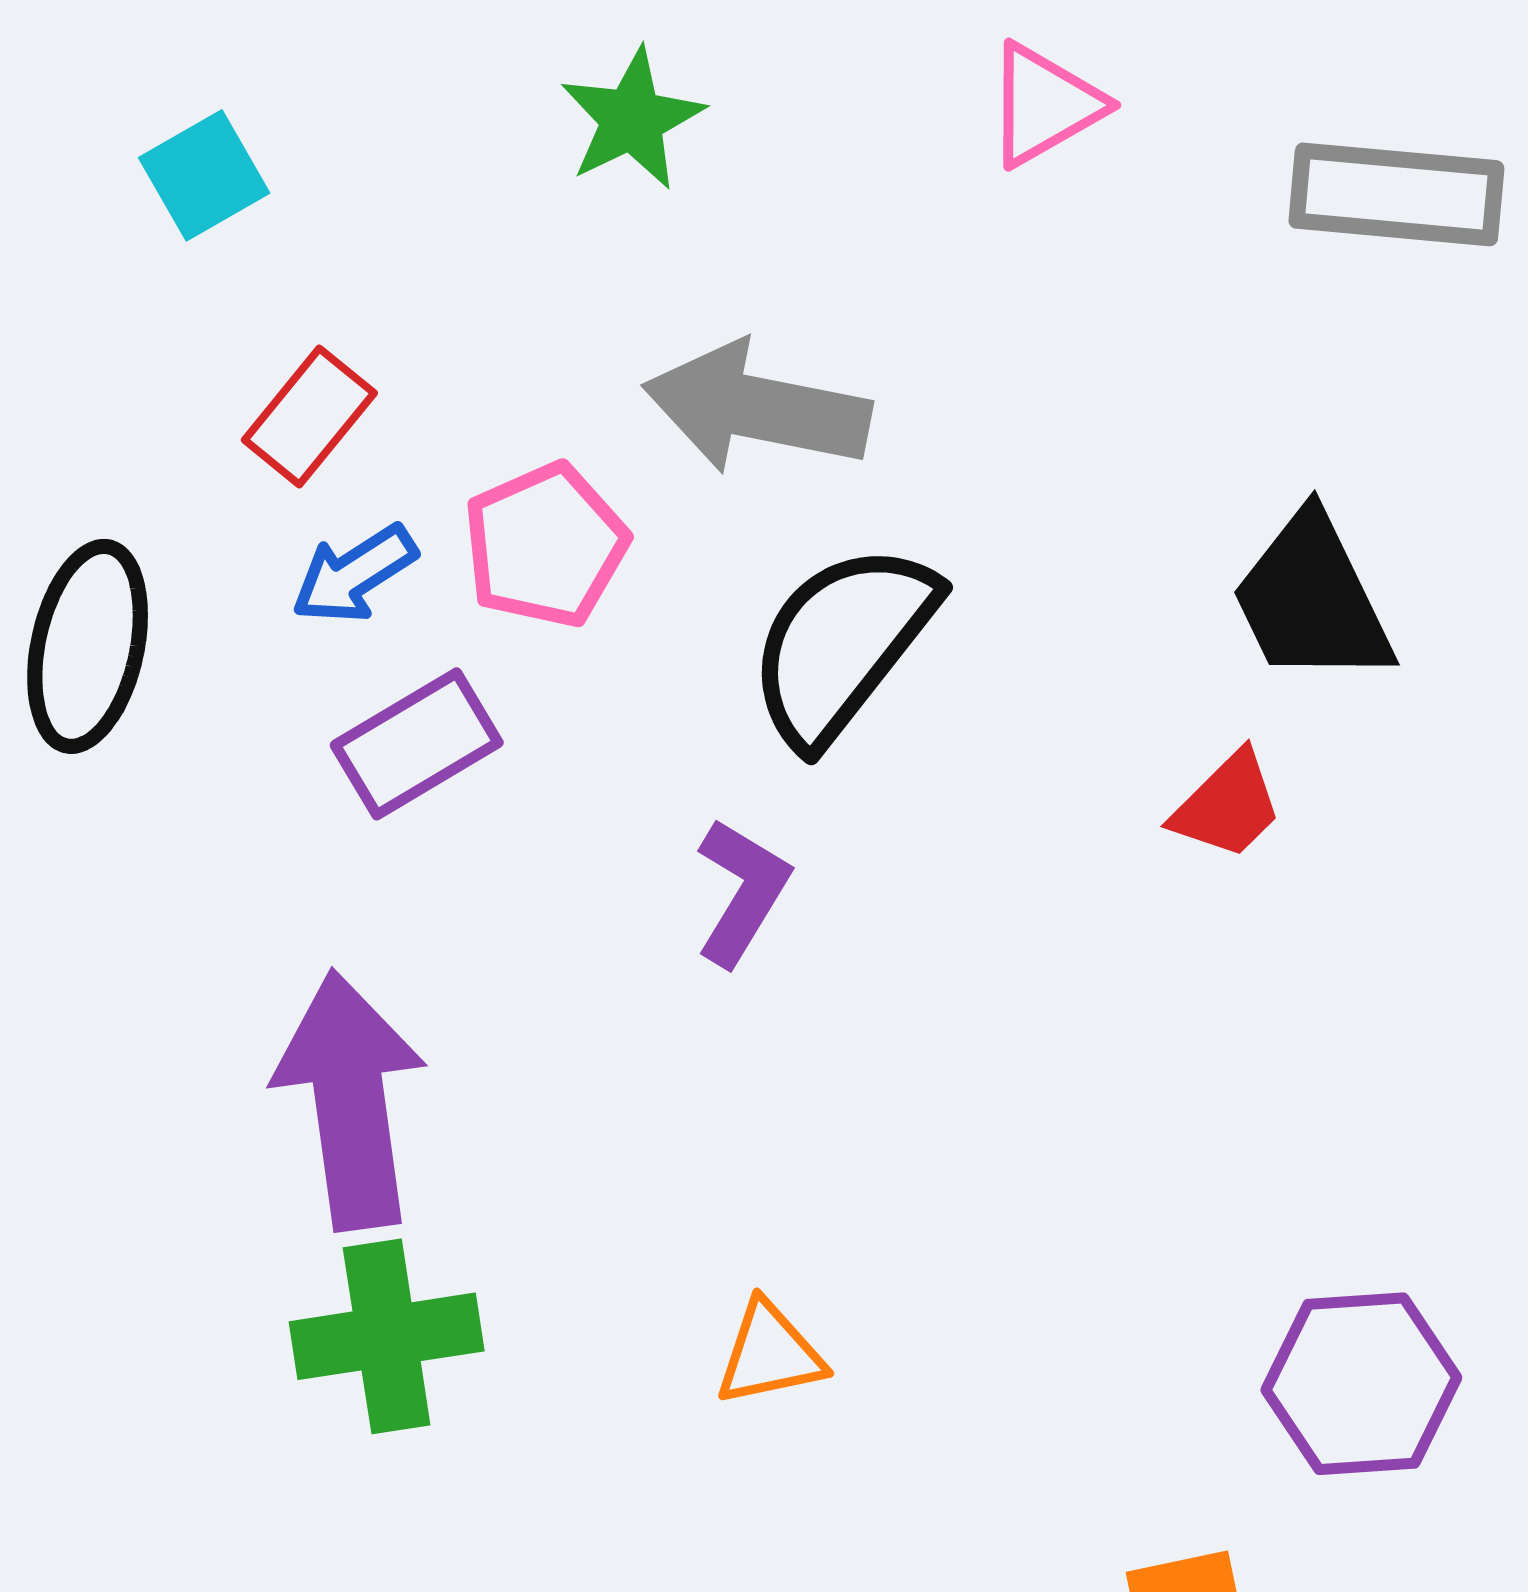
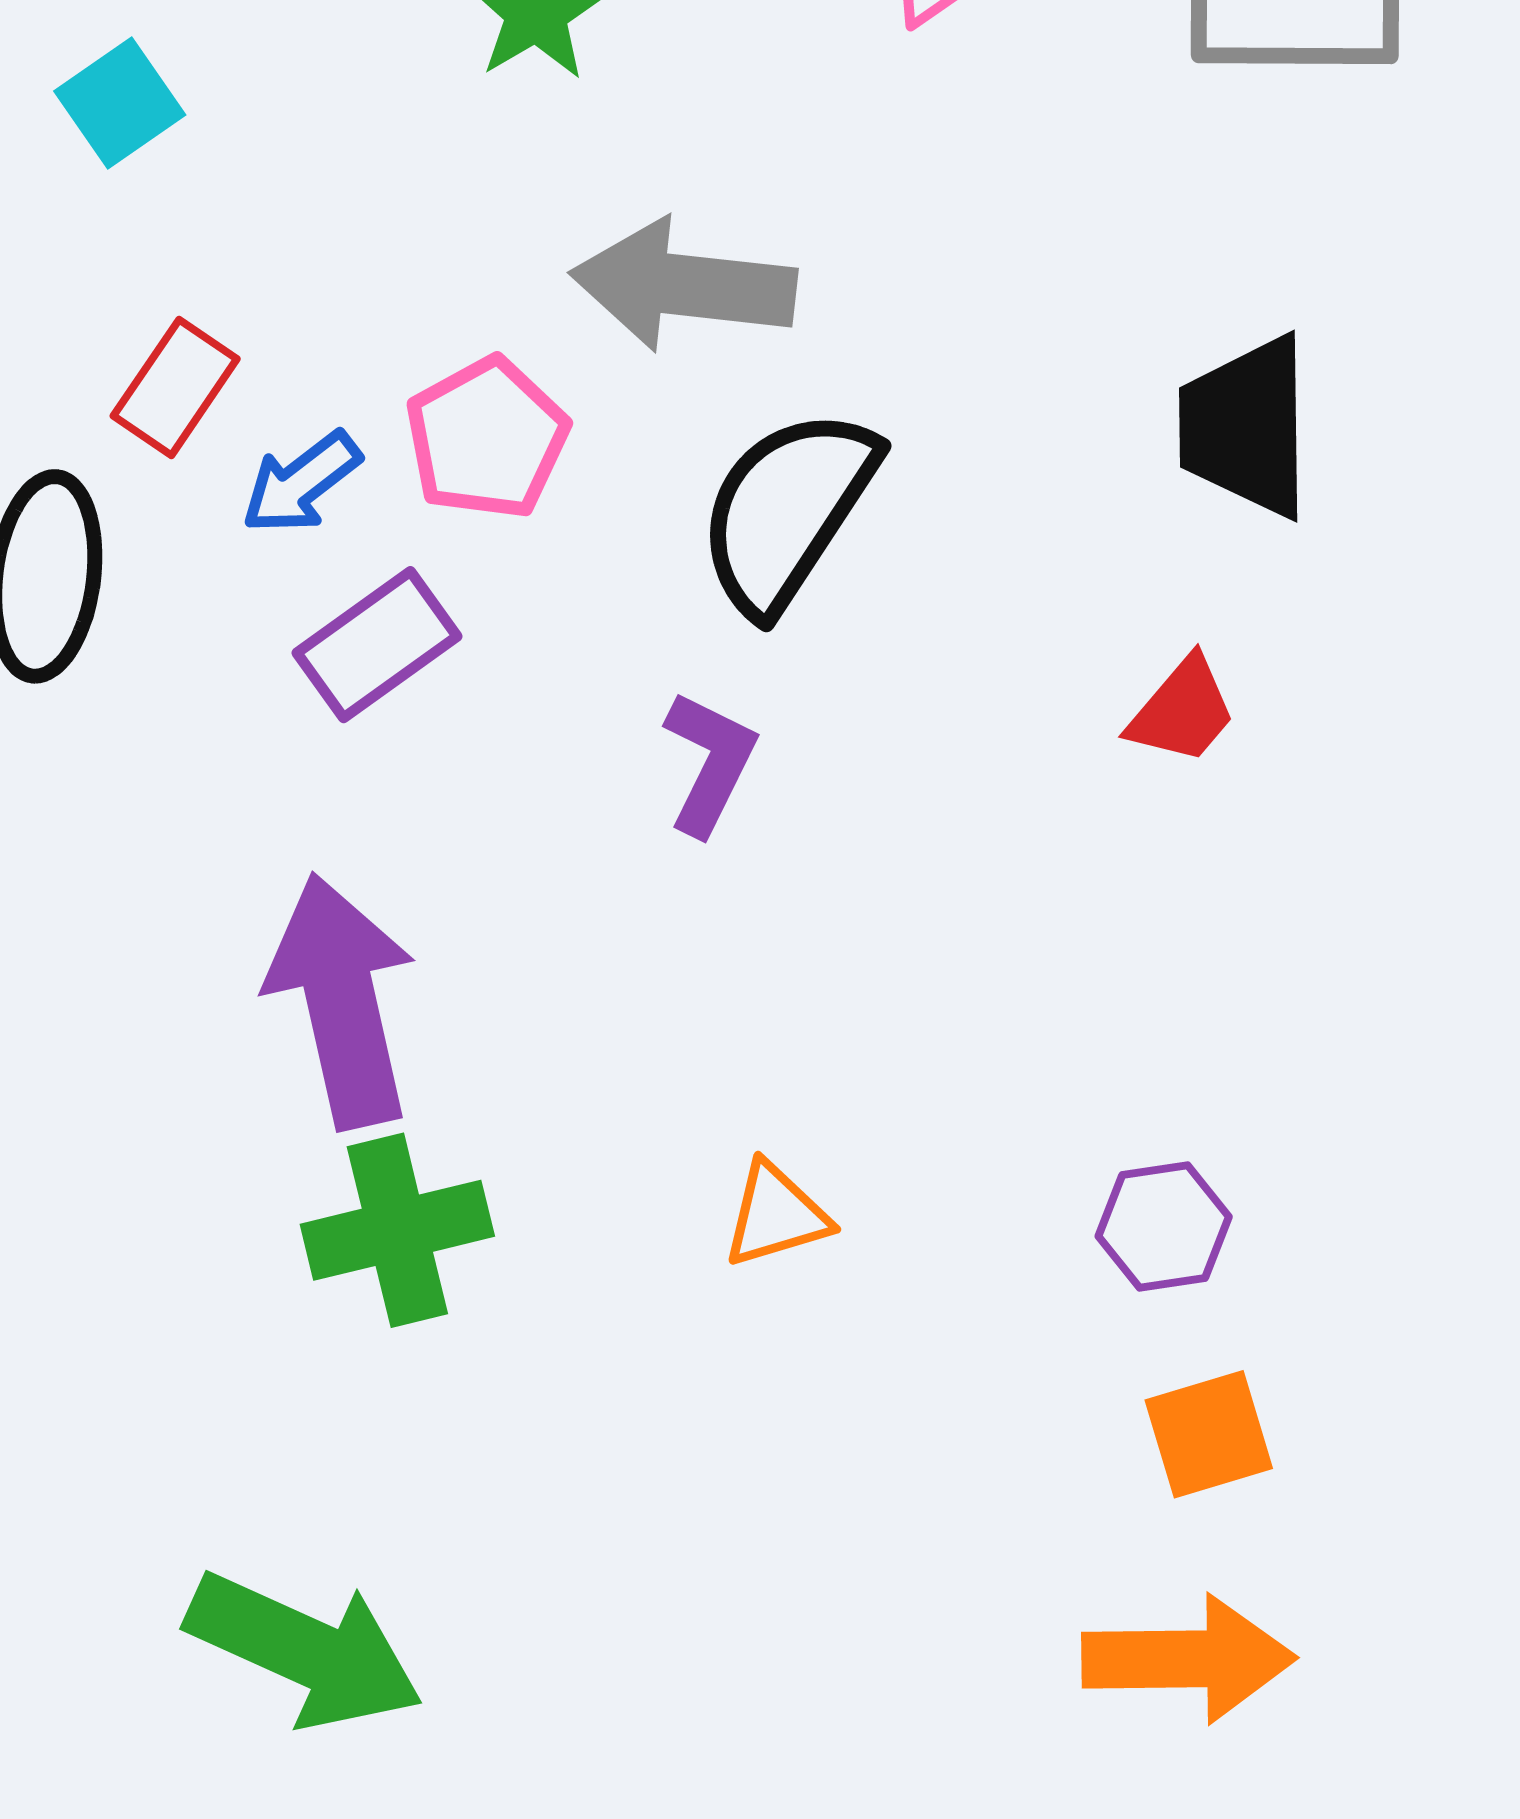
red rectangle: (309, 416) -> (175, 387), moved
black trapezoid: (1312, 599) -> (1246, 427), turned 30
red trapezoid: (1227, 805) -> (1182, 711), moved
purple hexagon: (1361, 1384) -> (1164, 1227), moved, size x0.7

